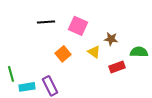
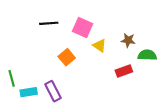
brown star: (111, 39) -> (128, 40), moved
yellow triangle: (94, 52) -> (100, 46), moved

